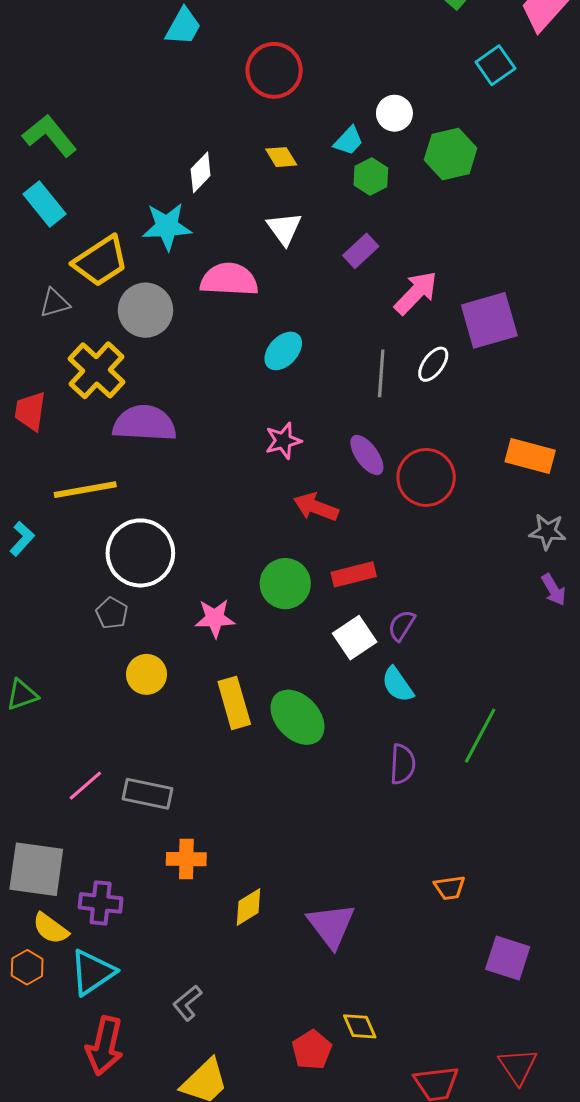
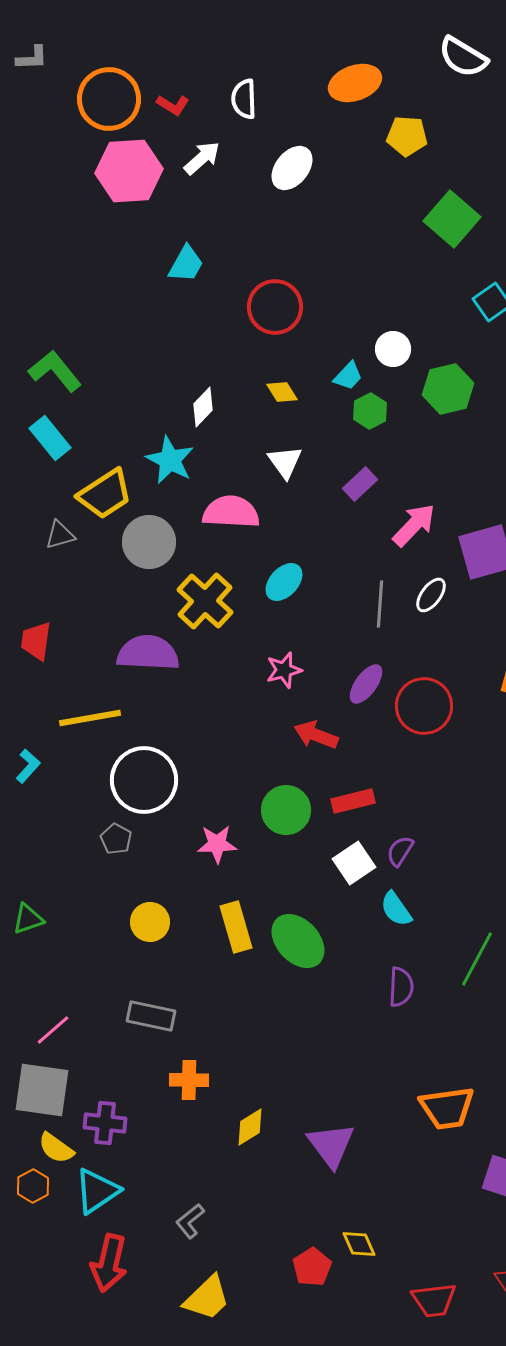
cyan star: (167, 226) -> (170, 460), turned 30
yellow cross: (97, 370) -> (205, 601), moved
purple ellipse: (367, 455) -> (366, 684), turned 72
yellow circle: (146, 674) -> (150, 922), moved
pink line: (85, 786) -> (53, 1030), moved
orange trapezoid: (450, 888) -> (447, 1108), size x1.8

